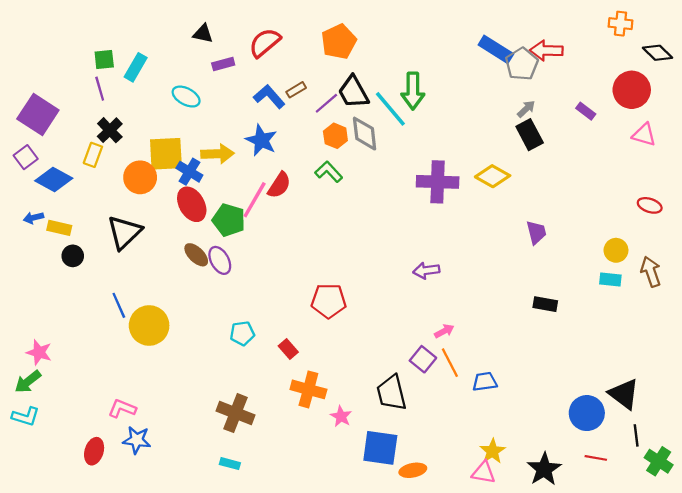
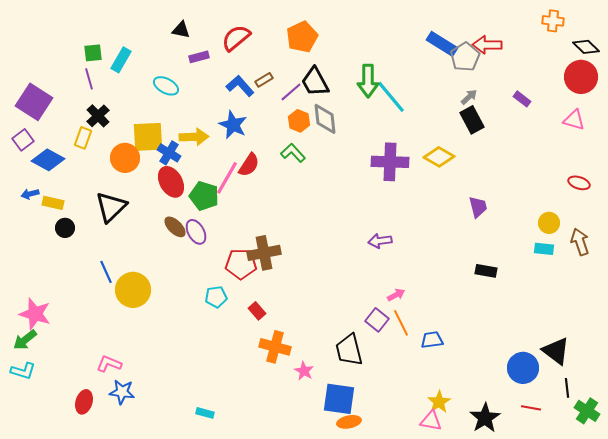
red circle: (632, 90) -> (581, 77), moved
cyan line: (390, 109) -> (391, 97), moved
red pentagon: (329, 301) -> (241, 264), moved
pink star: (39, 352) -> (35, 314), size x1.4
brown cross: (235, 413) -> (264, 253), moved, turned -32
orange ellipse: (413, 470) -> (349, 422), moved

